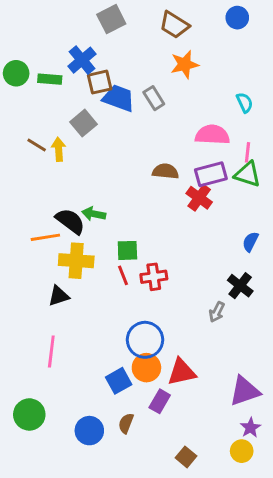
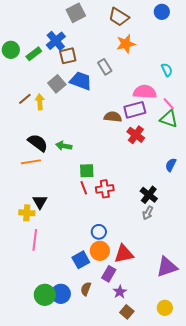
green rectangle: (50, 79) -> (34, 54), turned -42
blue trapezoid: (119, 98) -> (81, 81), moved
brown line: (37, 145) -> (25, 99), turned -72
pink line: (248, 152) -> (169, 104), turned -48
purple rectangle: (211, 174) -> (135, 110), moved
black semicircle: (70, 221) -> (38, 143), moved
yellow cross: (76, 261) -> (27, 213), moved, size x0.7
black cross: (240, 286) -> (149, 195), moved
black triangle: (59, 296) -> (40, 202), turned -42
blue circle: (145, 340) -> (99, 232), size x0.6
green circle: (29, 414) -> (45, 295), moved
purple star: (250, 428) -> (120, 292), moved

